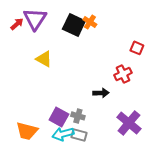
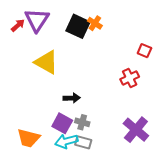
yellow triangle: (44, 59) -> (46, 62), size x1.4
black arrow: (101, 93) -> (72, 98), moved

